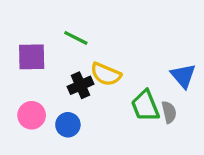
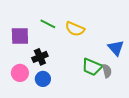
yellow semicircle: (106, 74) -> (75, 29), moved
black cross: (81, 85) -> (40, 57), moved
green trapezoid: (145, 106) -> (92, 67), turned -45

